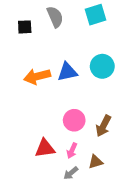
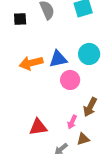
pink circle: (74, 120) -> (70, 80), moved
pink arrow: (72, 151) -> (72, 122), moved

